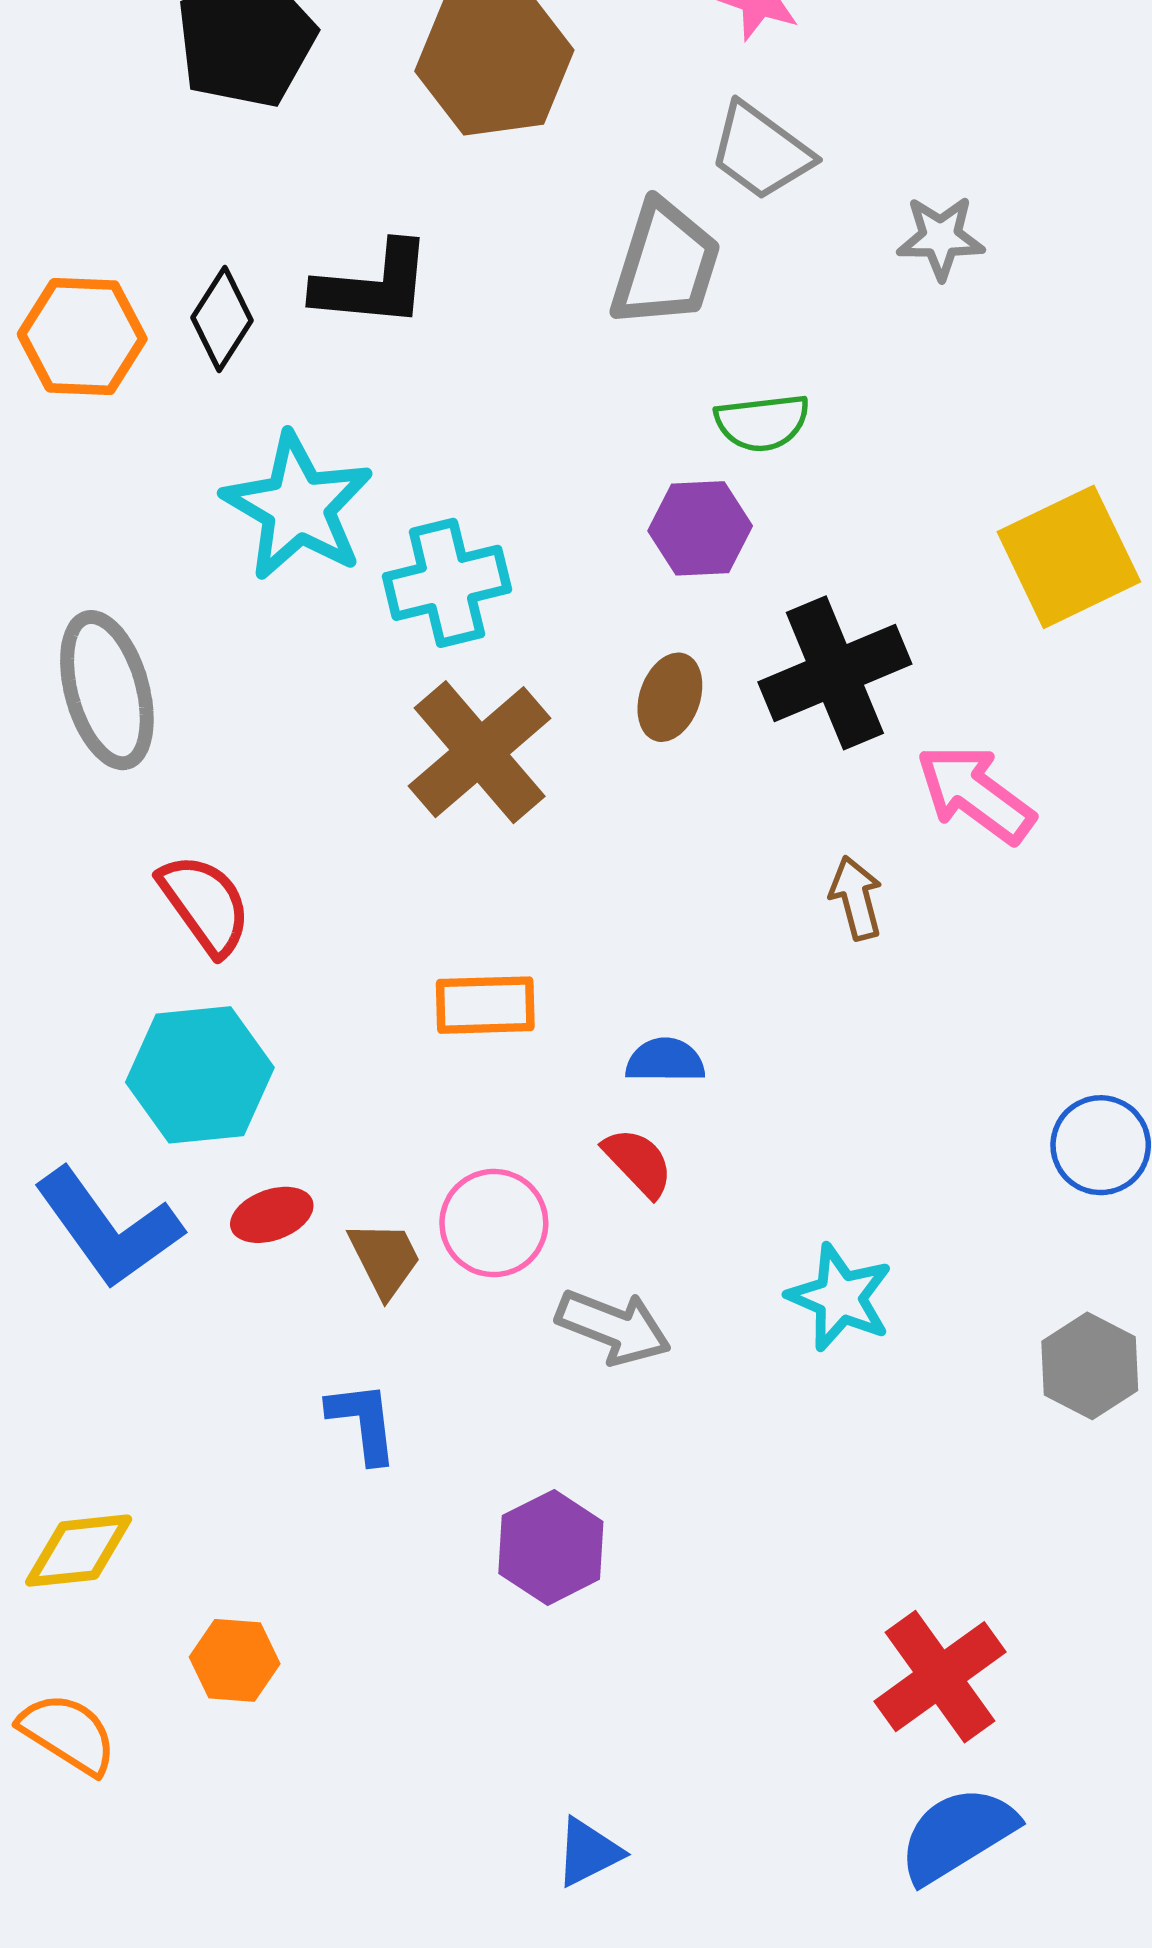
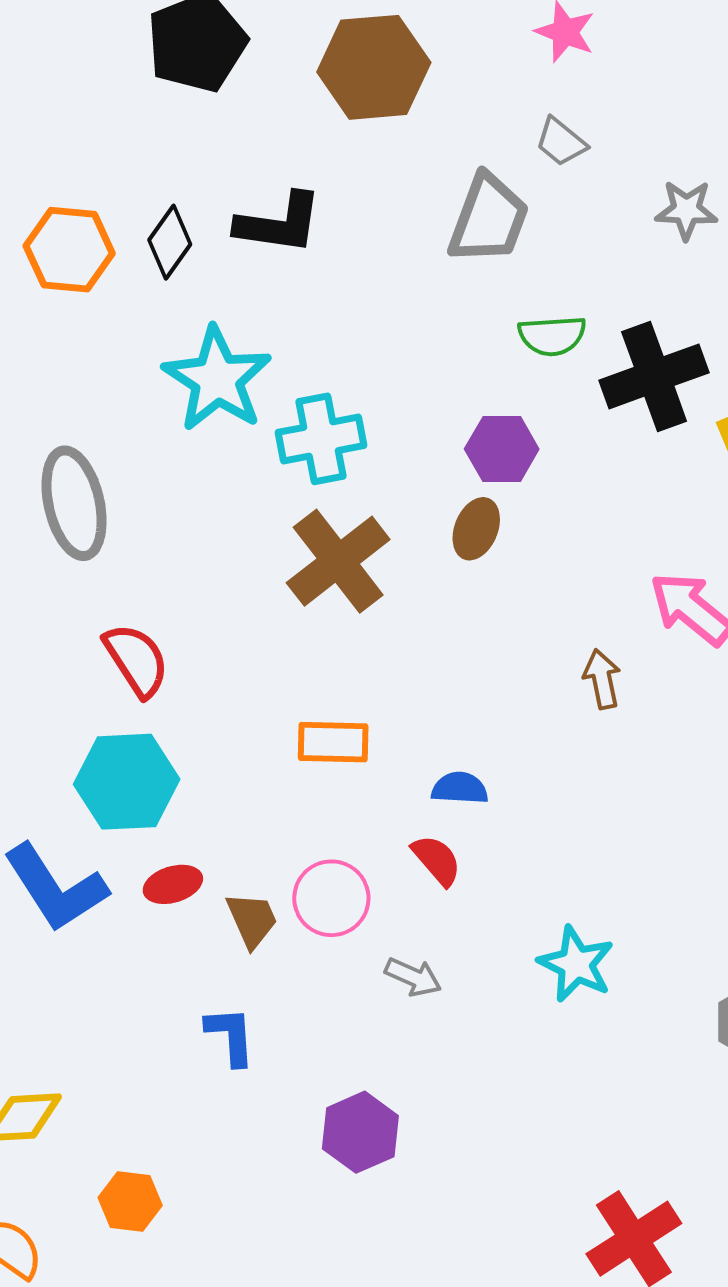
gray trapezoid: (761, 151) -> (561, 142), size x0.7
purple hexagon: (700, 528) -> (502, 449), moved
black cross: (835, 673) -> (654, 376), moved
gray arrow: (614, 1327) -> (413, 977), size x0.7

